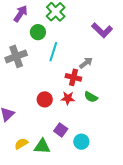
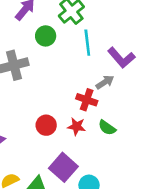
purple L-shape: (102, 30) -> (121, 58), moved
cyan line: (53, 52) -> (87, 43), moved, turned -30
purple square: (61, 130) -> (63, 167), size x1.5

